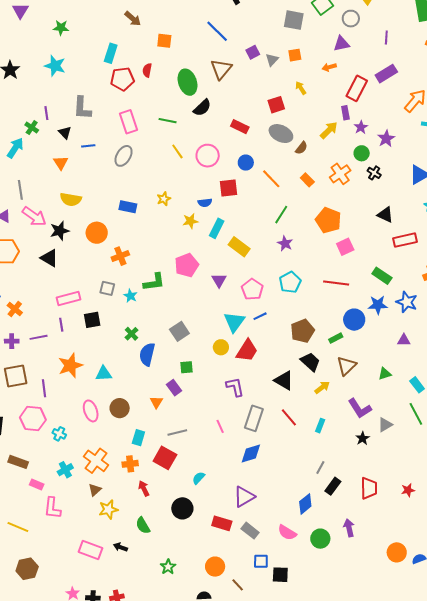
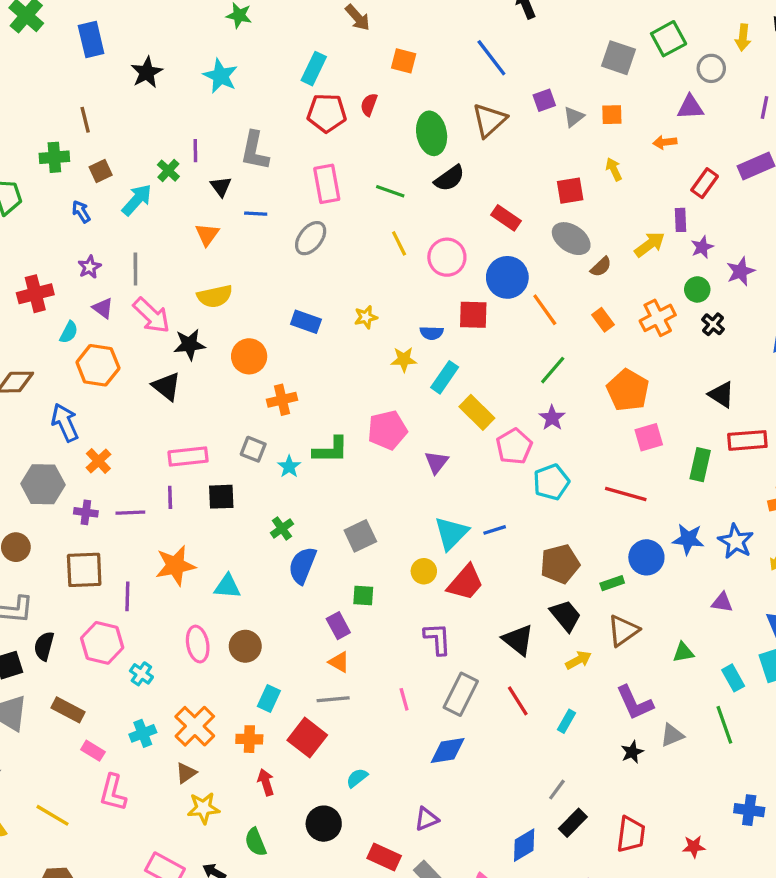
red rectangle: (357, 88) -> (705, 183), size x0.7
blue circle: (246, 163) -> (507, 277), size x1.6
yellow semicircle: (71, 199) -> (215, 296), turned -30
green rectangle: (382, 276) -> (700, 465), moved, turned 60
pink pentagon: (252, 289) -> (514, 446), moved
orange triangle: (156, 402) -> (339, 662), moved, turned -40
purple triangle: (244, 497) -> (426, 819), size x0.7

